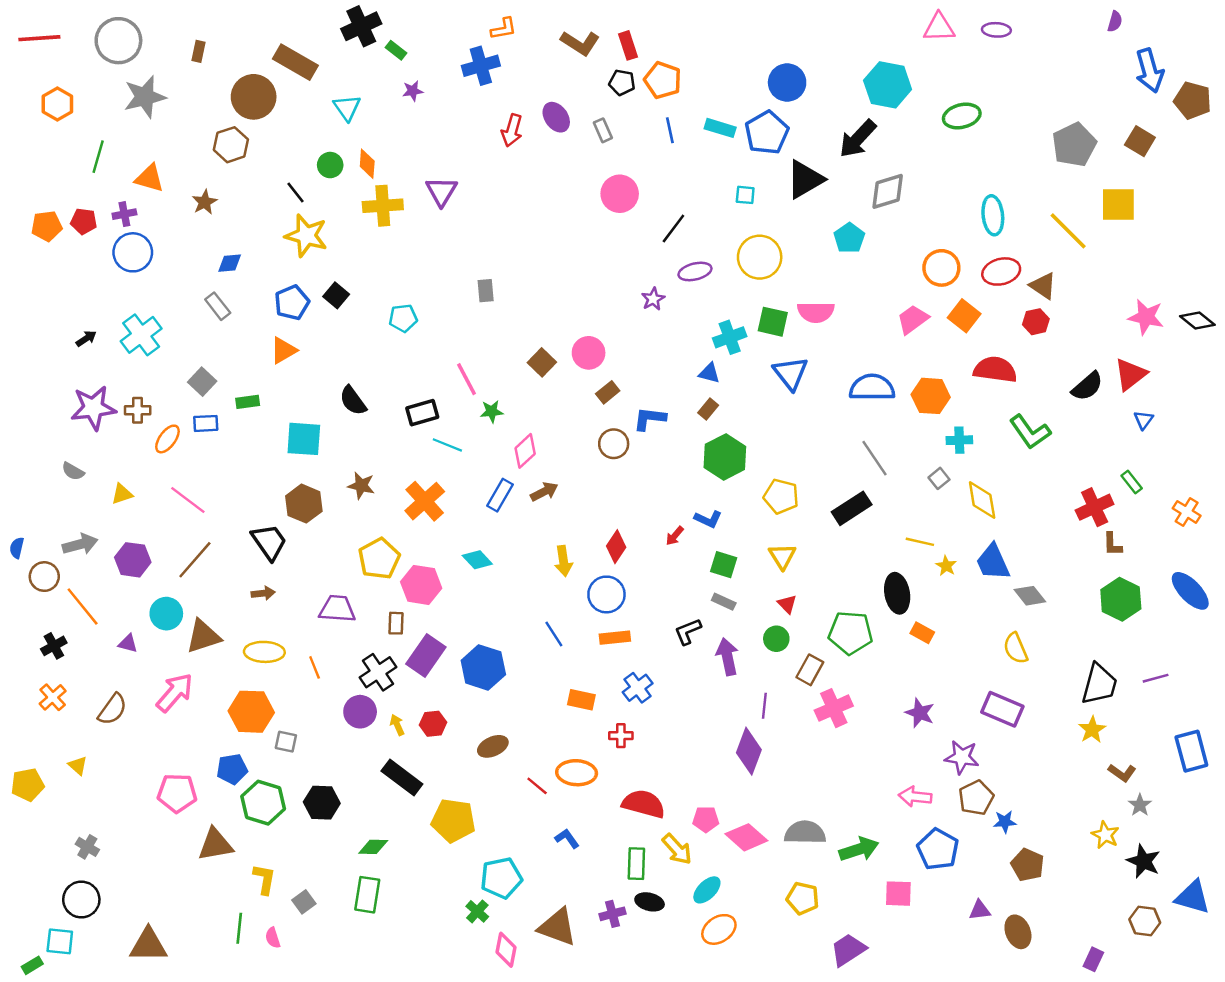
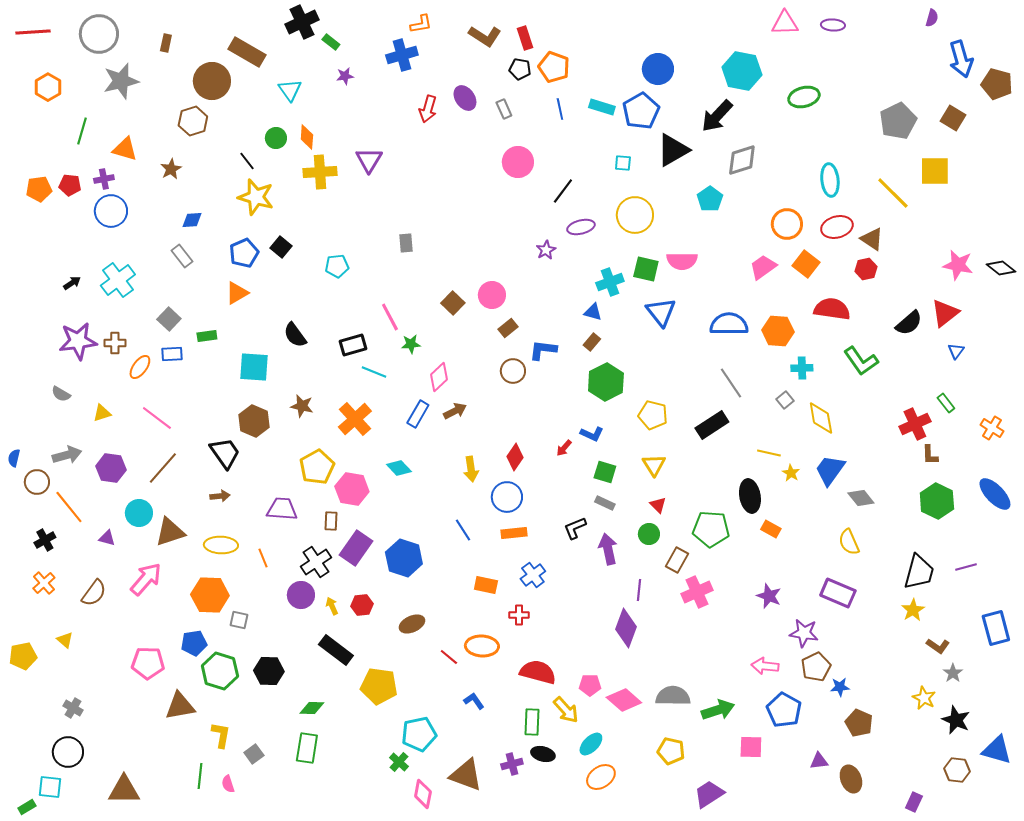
blue trapezoid: (993, 562) -> (830, 470), turned 60

